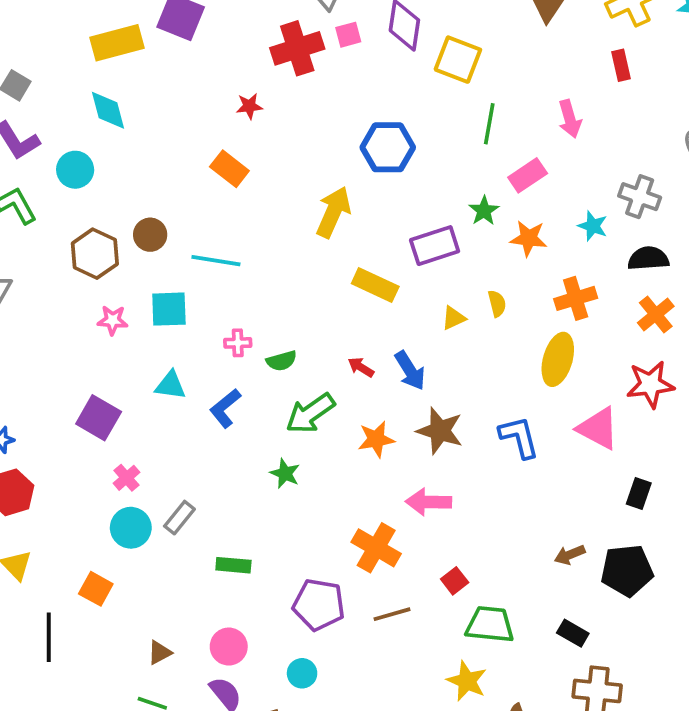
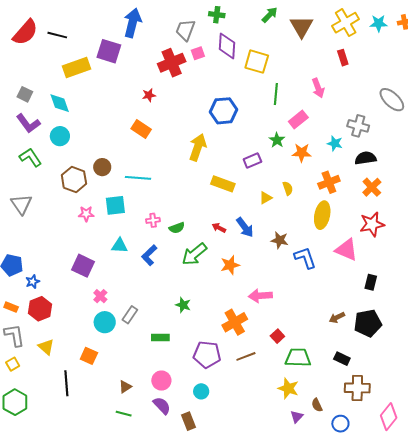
cyan diamond: (108, 110) -> (60, 103), moved
purple rectangle: (435, 246) -> (252, 161), size x0.7
brown star: (440, 431) -> (280, 240), moved, size x0.7
green star: (285, 473) -> (183, 305), moved
orange cross: (376, 548) -> (235, 322), turned 35

